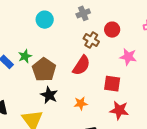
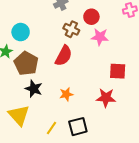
cyan circle: (45, 20) -> (21, 32), moved
pink star: (128, 57) -> (100, 37), moved
red square: (112, 84) -> (118, 71), moved

